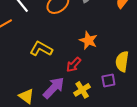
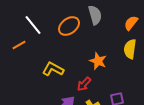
yellow semicircle: (122, 61) -> (130, 49), moved

